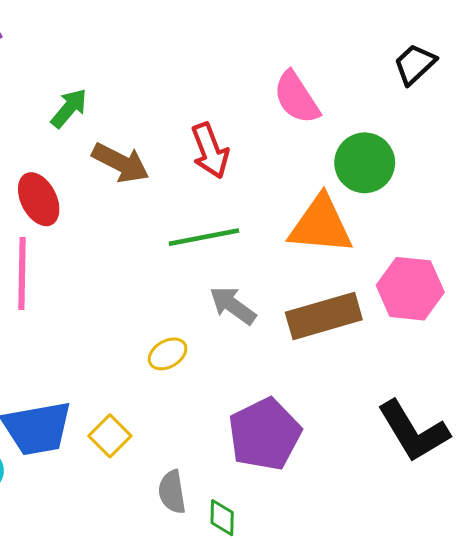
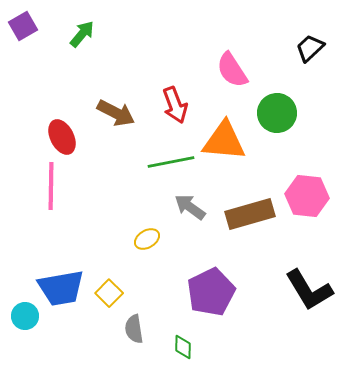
green arrow: (69, 108) -> (82, 34), moved
orange triangle: (321, 225) -> (224, 141), moved
gray semicircle: (172, 492) -> (134, 329), moved

